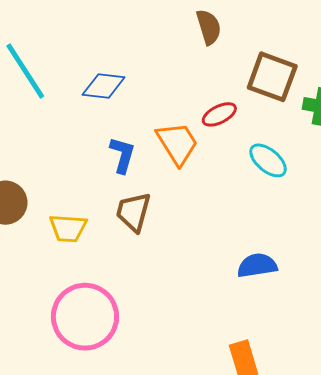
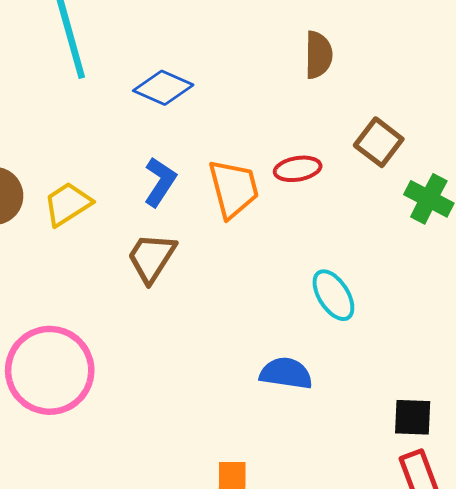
brown square: (272, 77) -> (379, 142), size x0.7
cyan ellipse: (268, 160) -> (333, 295), moved
yellow trapezoid: (68, 228) -> (68, 204), moved, turned 126

